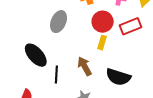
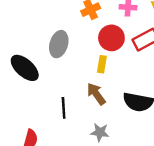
yellow rectangle: (102, 43) -> (102, 64), moved
black ellipse: (36, 55) -> (25, 68), moved

